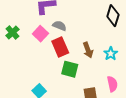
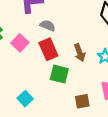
pink square: (40, 34) -> (20, 43), moved

